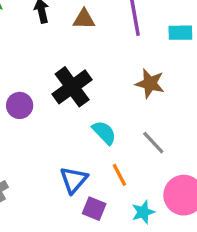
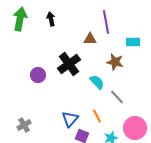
brown triangle: (84, 19) -> (90, 39), moved
cyan rectangle: (180, 33) -> (133, 42), moved
cyan semicircle: (104, 133) -> (97, 82), moved

